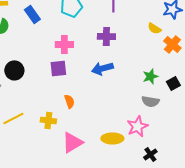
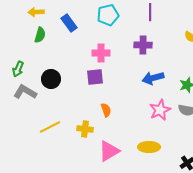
blue arrow: (102, 68) -> (153, 78), moved
pink star: (137, 126) -> (160, 110), moved

